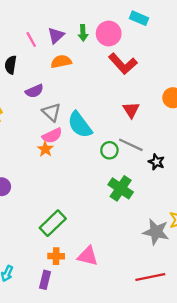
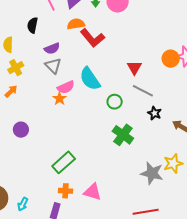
red L-shape: (123, 64) -> (92, 38), moved
gray triangle: (52, 112) -> (53, 66), moved
gray line: (131, 145) -> (143, 91), moved

